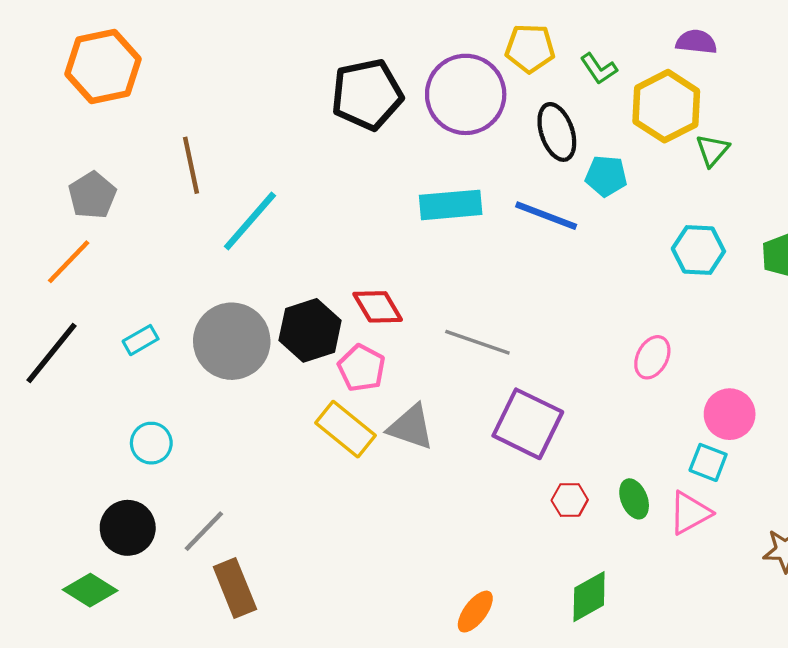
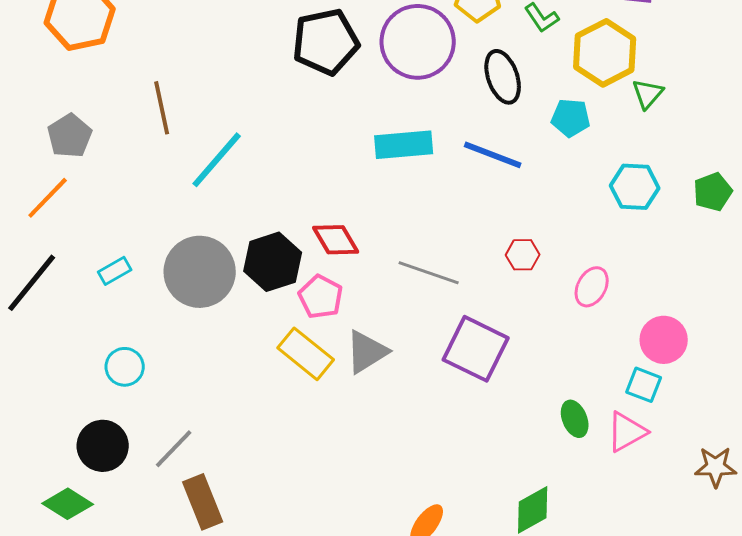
cyan pentagon: (606, 176) -> (571, 118), moved
gray triangle: (411, 427) -> (367, 352), turned -51
red hexagon: (570, 500) -> (523, 255), moved

